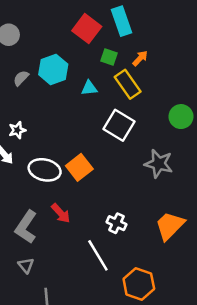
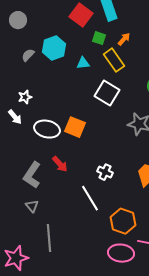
orange square: (79, 167) -> (75, 127), turned -30

